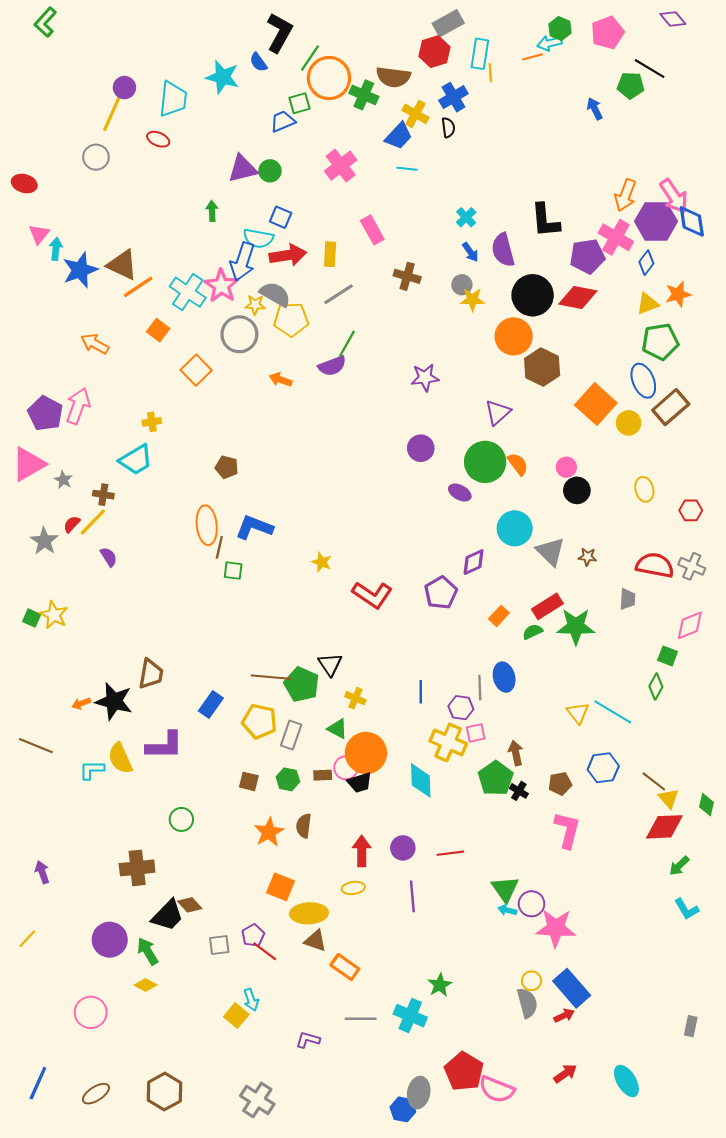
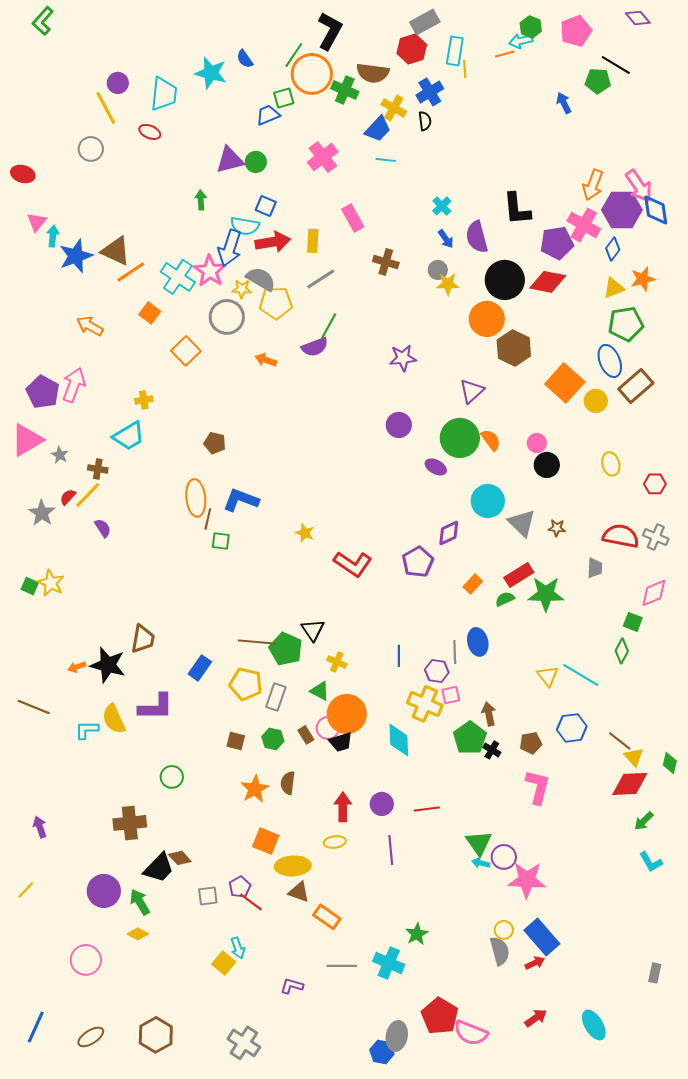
black L-shape: (279, 33) -> (330, 31), moved
yellow line: (112, 114) -> (106, 108), turned -52
brown rectangle: (323, 775) -> (306, 735), turned 60

